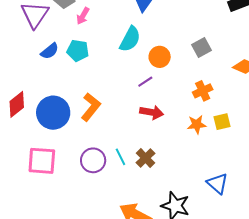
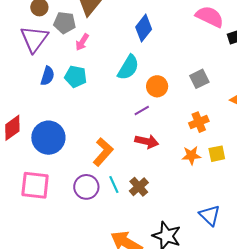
blue semicircle: (50, 51) -> (47, 76), turned -36
orange L-shape: (91, 107) -> (103, 152), moved

